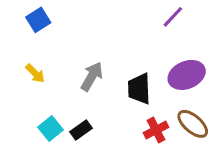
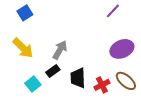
yellow arrow: (35, 73) -> (23, 48), size x1.6
black trapezoid: (139, 89) -> (78, 78), moved
black rectangle: (81, 130) -> (53, 71), moved

